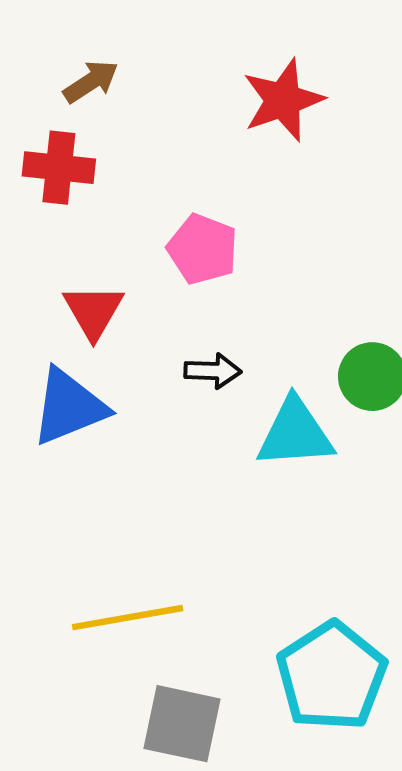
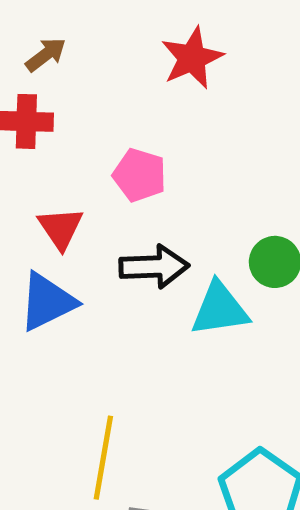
black arrow: (213, 371) -> (154, 267), size x1.6
yellow line: (128, 618) -> (103, 458), turned -66

